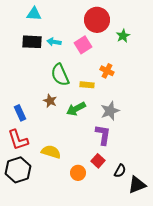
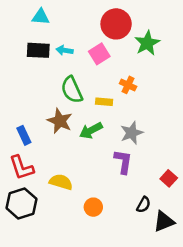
green star: (123, 36) -> (147, 43), size x1.5
brown star: (50, 101) -> (60, 121), size x1.5
red square: (98, 161) -> (169, 178), moved

